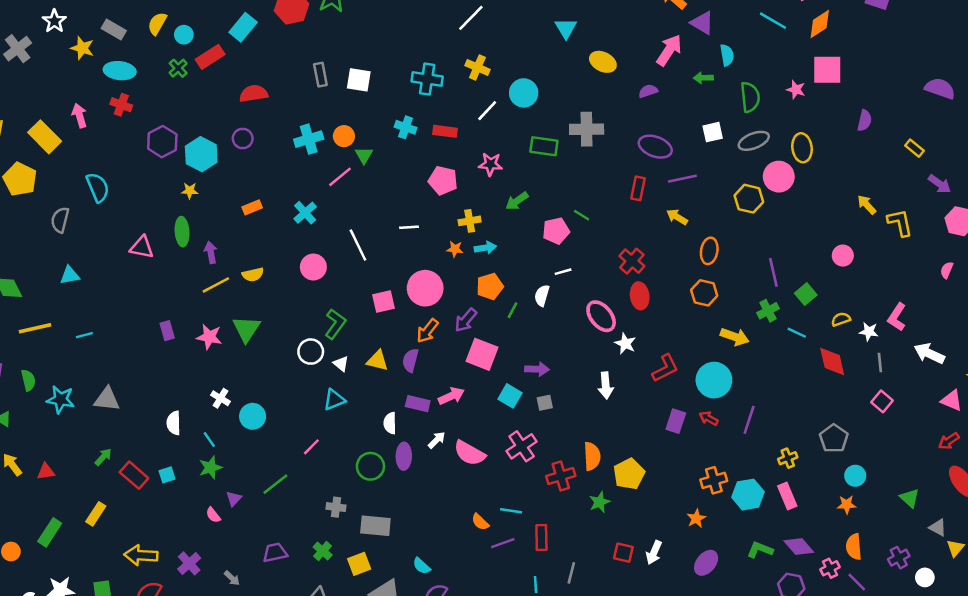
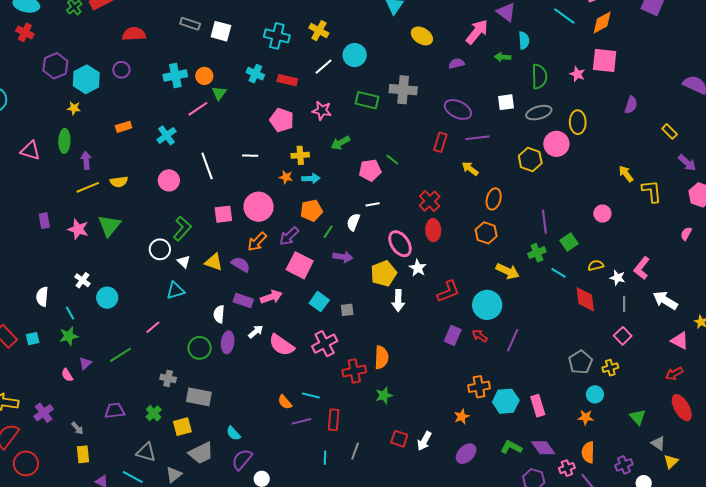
gray rectangle: (320, 75) -> (190, 24), turned -66
purple semicircle: (410, 360) -> (241, 264), turned 102
purple arrow: (537, 369) -> (343, 257), moved
yellow cross: (788, 458) -> (610, 368), moved
yellow pentagon: (629, 474) -> (384, 273), moved

